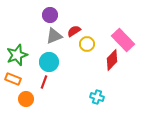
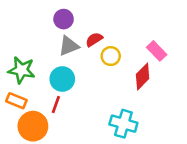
pink rectangle: (123, 40) -> (157, 51), size x0.7
green star: (17, 55) -> (21, 70), turned 30
cyan cross: (97, 97) -> (123, 124), size x1.5
orange circle: (26, 99) -> (33, 126), size x1.5

